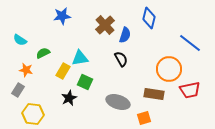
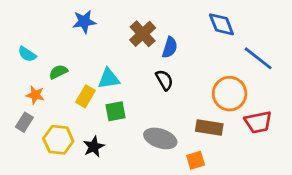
blue diamond: (149, 18) -> (221, 24), moved, turned -35
green square: (85, 82) -> (115, 111), turned -35
black star: (69, 98) -> (94, 147), moved
yellow hexagon: (33, 114) -> (58, 140), moved

